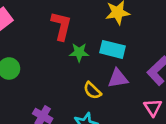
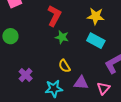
cyan rectangle: (113, 49) -> (96, 41), moved
purple triangle: (118, 78) -> (81, 83), moved

